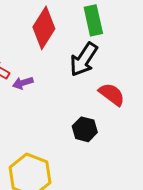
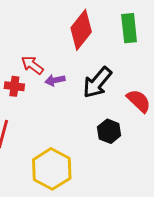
black arrow: (84, 59) -> (97, 82), moved

